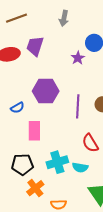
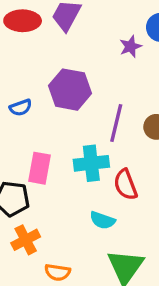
pink rectangle: (34, 131) -> (40, 168), moved
cyan cross: (57, 162) -> (91, 163), moved

